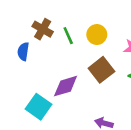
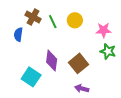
brown square: (101, 70) -> (79, 63), moved
purple diamond: (66, 86) -> (52, 61), turned -65

